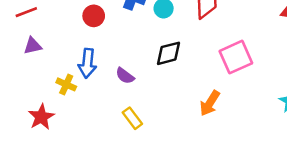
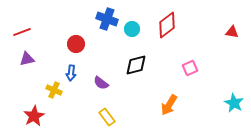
red circle: (94, 16) -> (76, 44), moved
pink square: (236, 57) -> (190, 68), size x0.6
blue arrow: (87, 63) -> (71, 73), size x0.7

